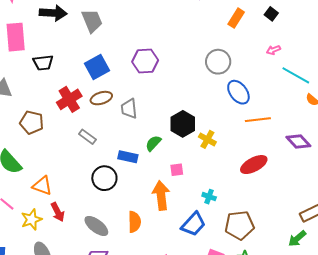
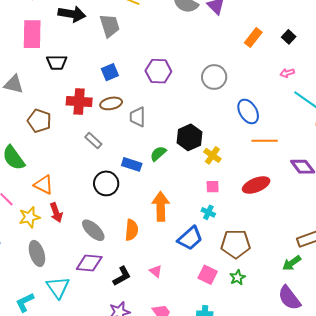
gray circle: (218, 62) -> (214, 77), moved
blue square: (97, 67) -> (110, 72), size x0.7
red cross: (69, 99) -> (79, 101), turned 30
pink square: (177, 170) -> (213, 187), moved

